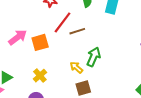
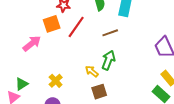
brown line: (77, 31) -> (110, 33), moved
orange square: (40, 42) -> (52, 24), moved

